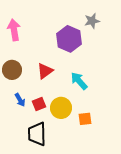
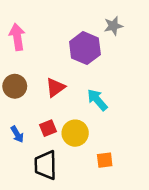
blue arrow: (20, 100) -> (17, 134), moved
orange square: (85, 119) -> (105, 160), moved

